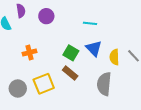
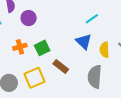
purple circle: (46, 16) -> (29, 18), moved
cyan line: (90, 23) -> (92, 19), moved, turned -40
green square: (71, 53) -> (42, 48), moved, turned 35

